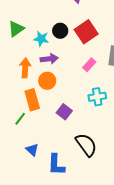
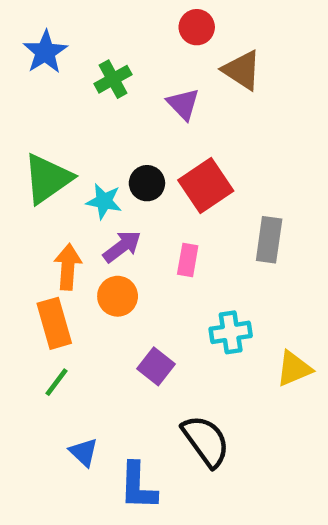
green triangle: (16, 29) -> (47, 179), size x1.4
purple arrow: (49, 59) -> (122, 246), turned -30
pink rectangle: (89, 65) -> (188, 260), moved, turned -32
orange rectangle: (32, 100) -> (54, 323), moved

